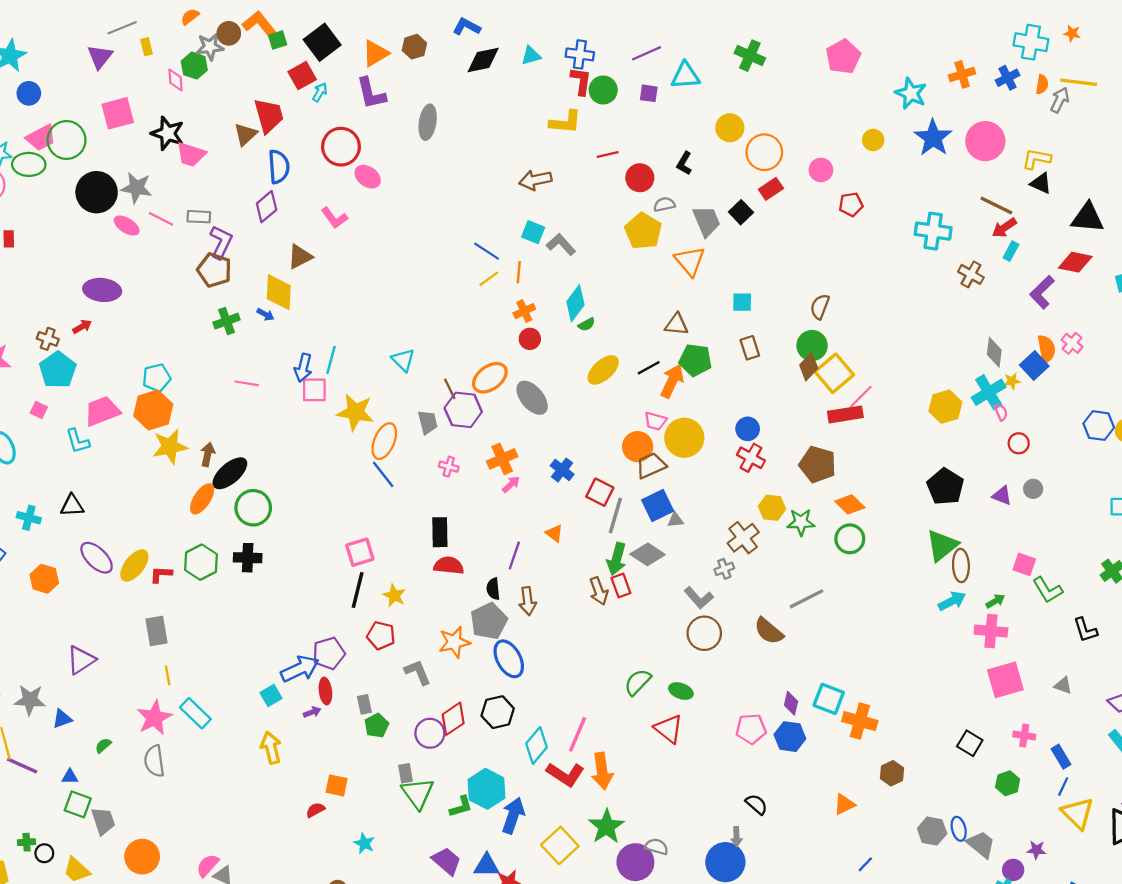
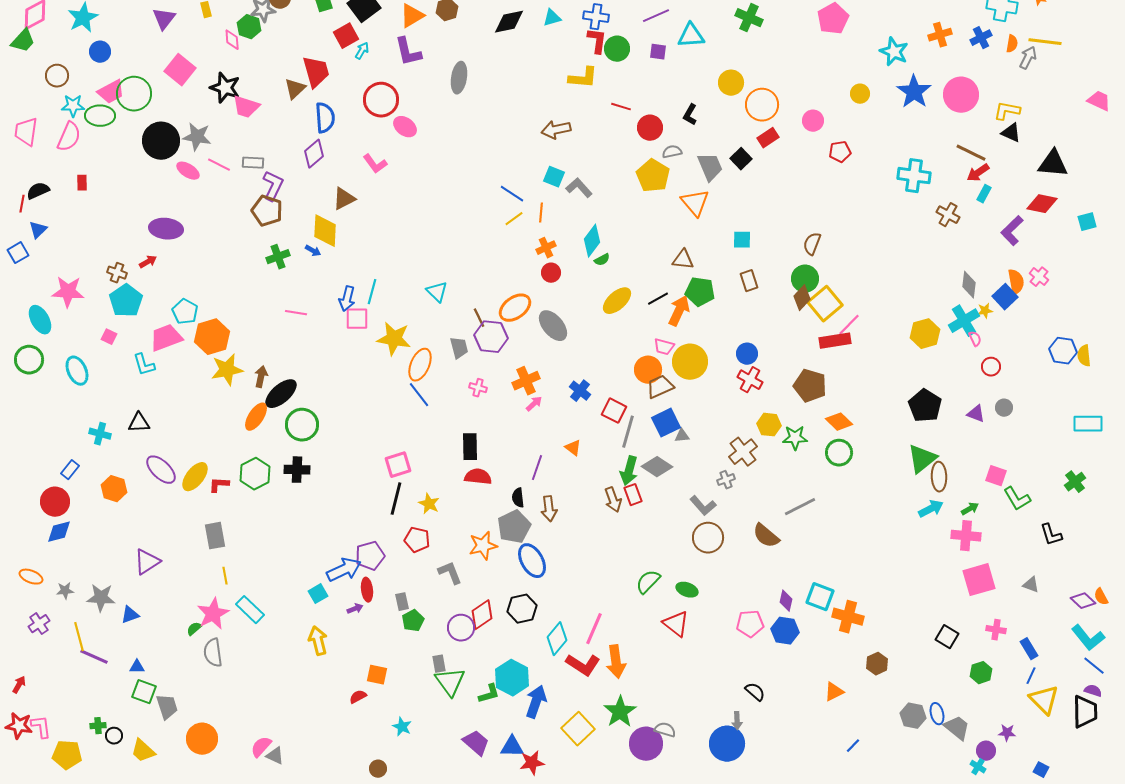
pink square: (118, 113) -> (180, 70), turned -36
red line: (608, 154) -> (621, 107), turned 30
cyan pentagon: (157, 378) -> (185, 312), moved, turned -30
green semicircle: (103, 745) -> (194, 629), moved

